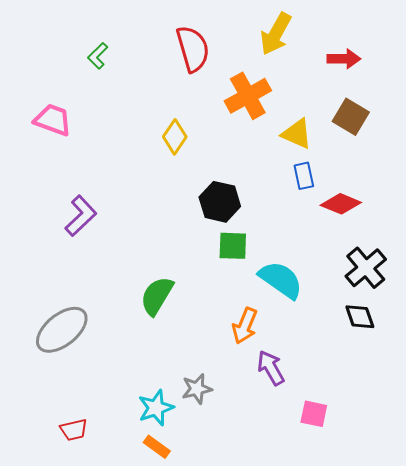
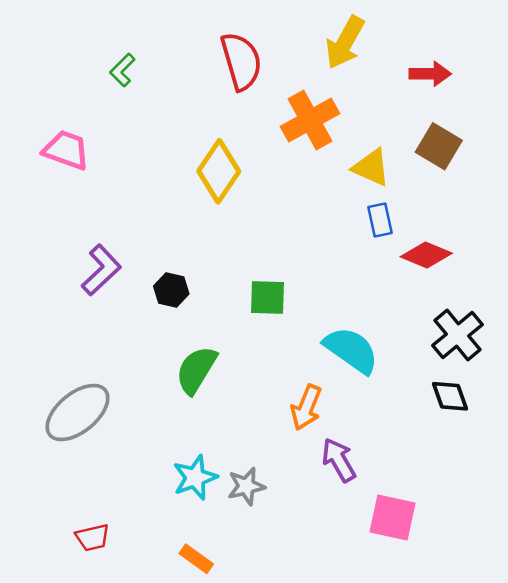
yellow diamond: (175, 137) -> (219, 171), size x1.4
black hexagon: (220, 202) -> (171, 290), moved, size x0.7
green square: (233, 246) -> (268, 298), moved
cyan star: (156, 408) -> (195, 478), moved
pink square: (314, 414) -> (392, 518), size x1.4

